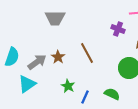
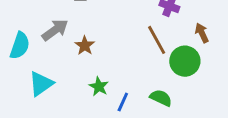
brown line: (87, 53) -> (157, 40), moved
gray arrow: (37, 62) -> (55, 30), moved

